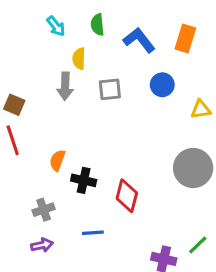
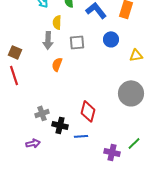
orange semicircle: (57, 160) -> (57, 64), moved
black cross: (84, 180) -> (60, 125), moved
gray cross: (44, 210) -> (42, 113), moved
blue line: (93, 233) -> (81, 136), moved

